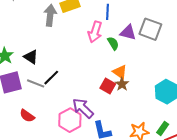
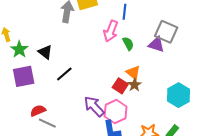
purple triangle: (128, 32) -> (156, 44), moved
gray line: (36, 83) -> (47, 123), moved
red semicircle: (27, 116) -> (38, 111), turned 119
pink hexagon: (70, 120) -> (116, 111), moved

